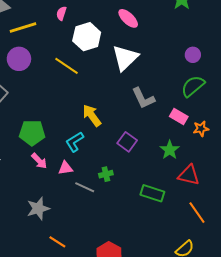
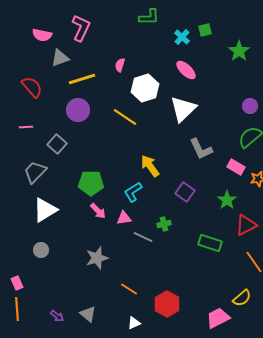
red triangle: (189, 175) -> (246, 225), turned -40
orange line: (57, 242) -> (129, 289), moved

